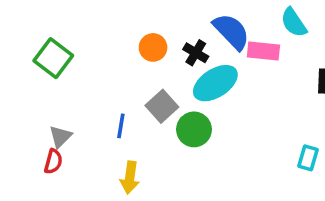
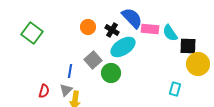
cyan semicircle: (294, 23) -> (170, 33), moved
gray triangle: (60, 137) -> (66, 90), moved
red semicircle: (53, 161) -> (44, 91), moved

